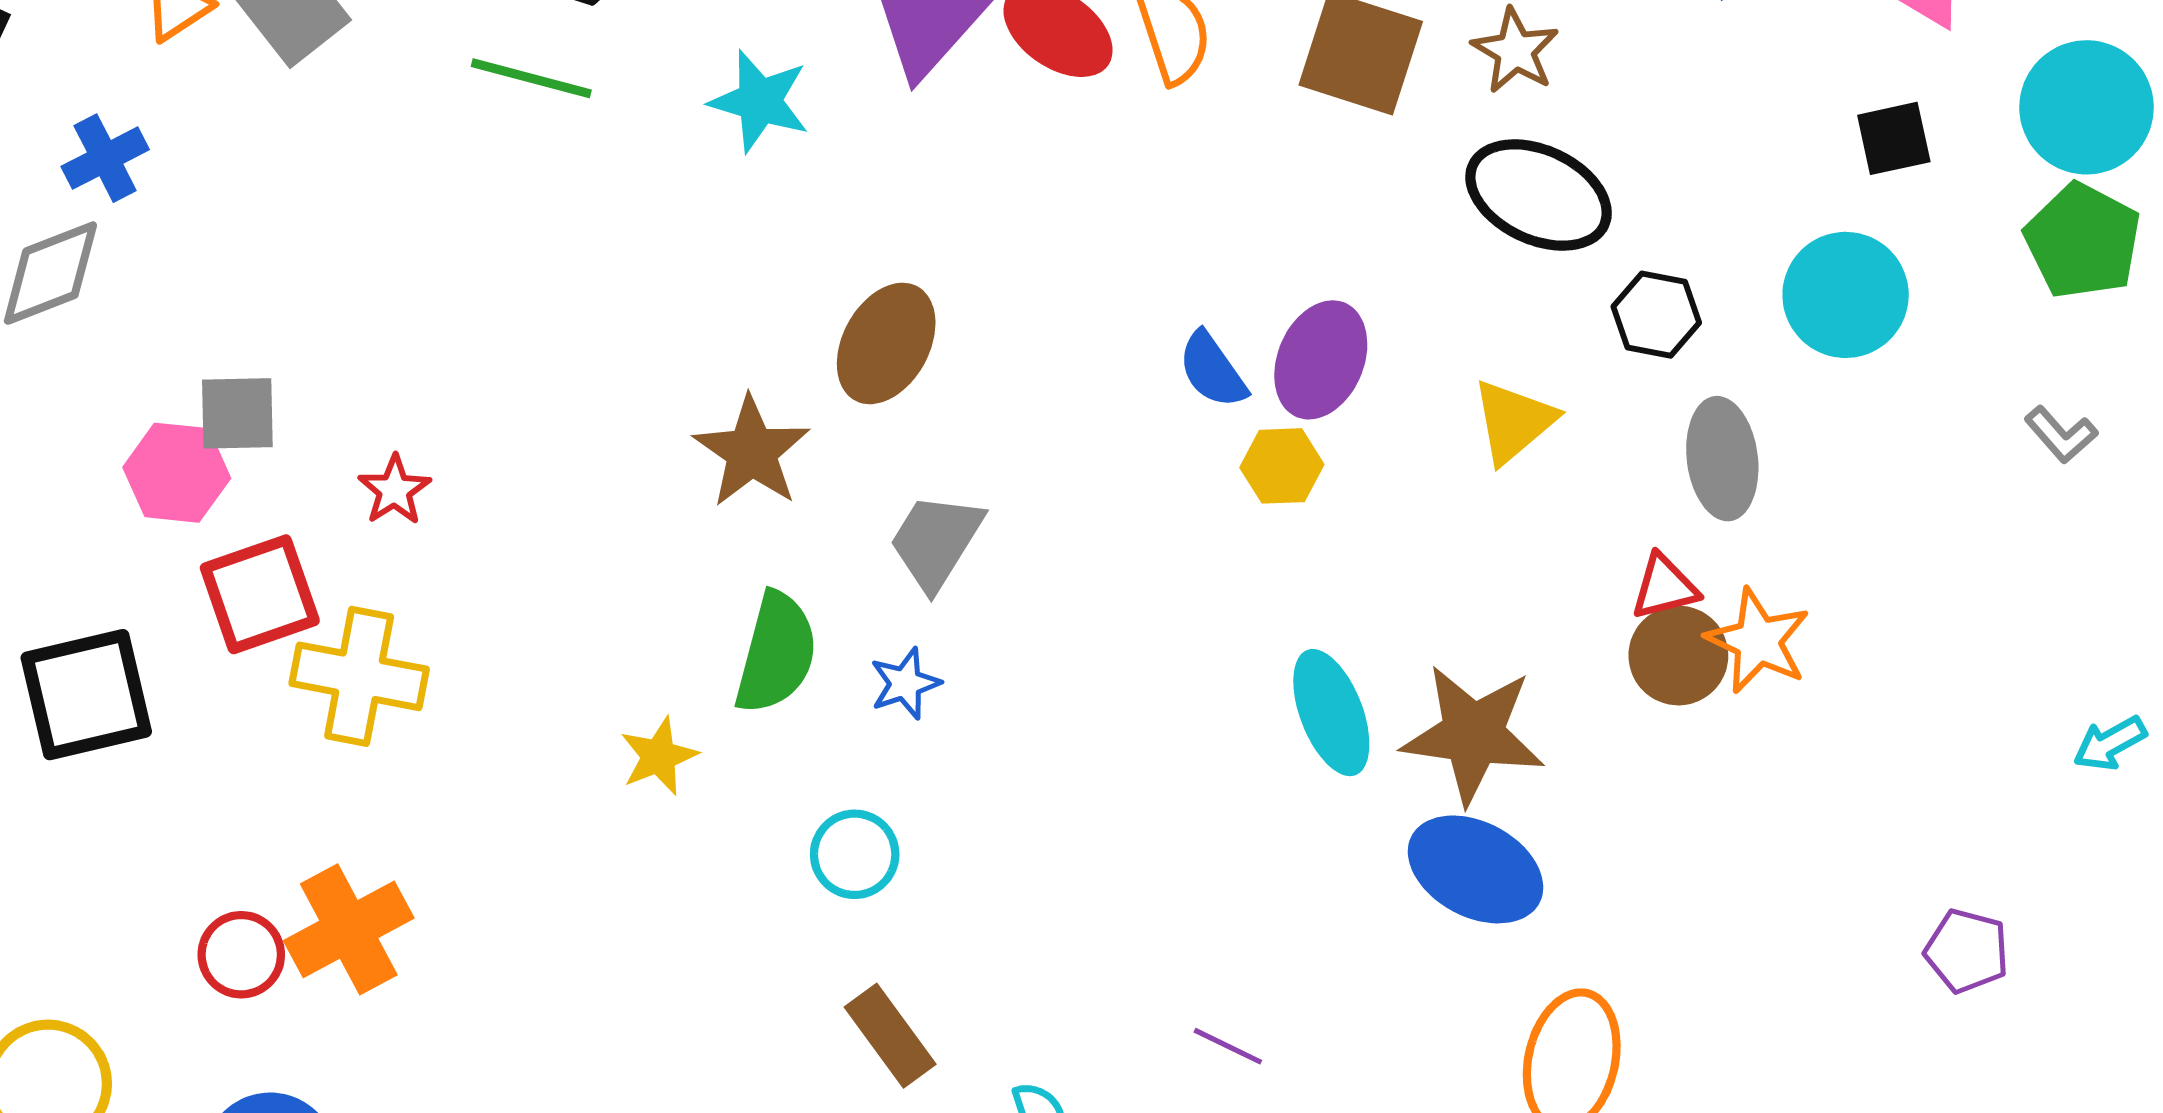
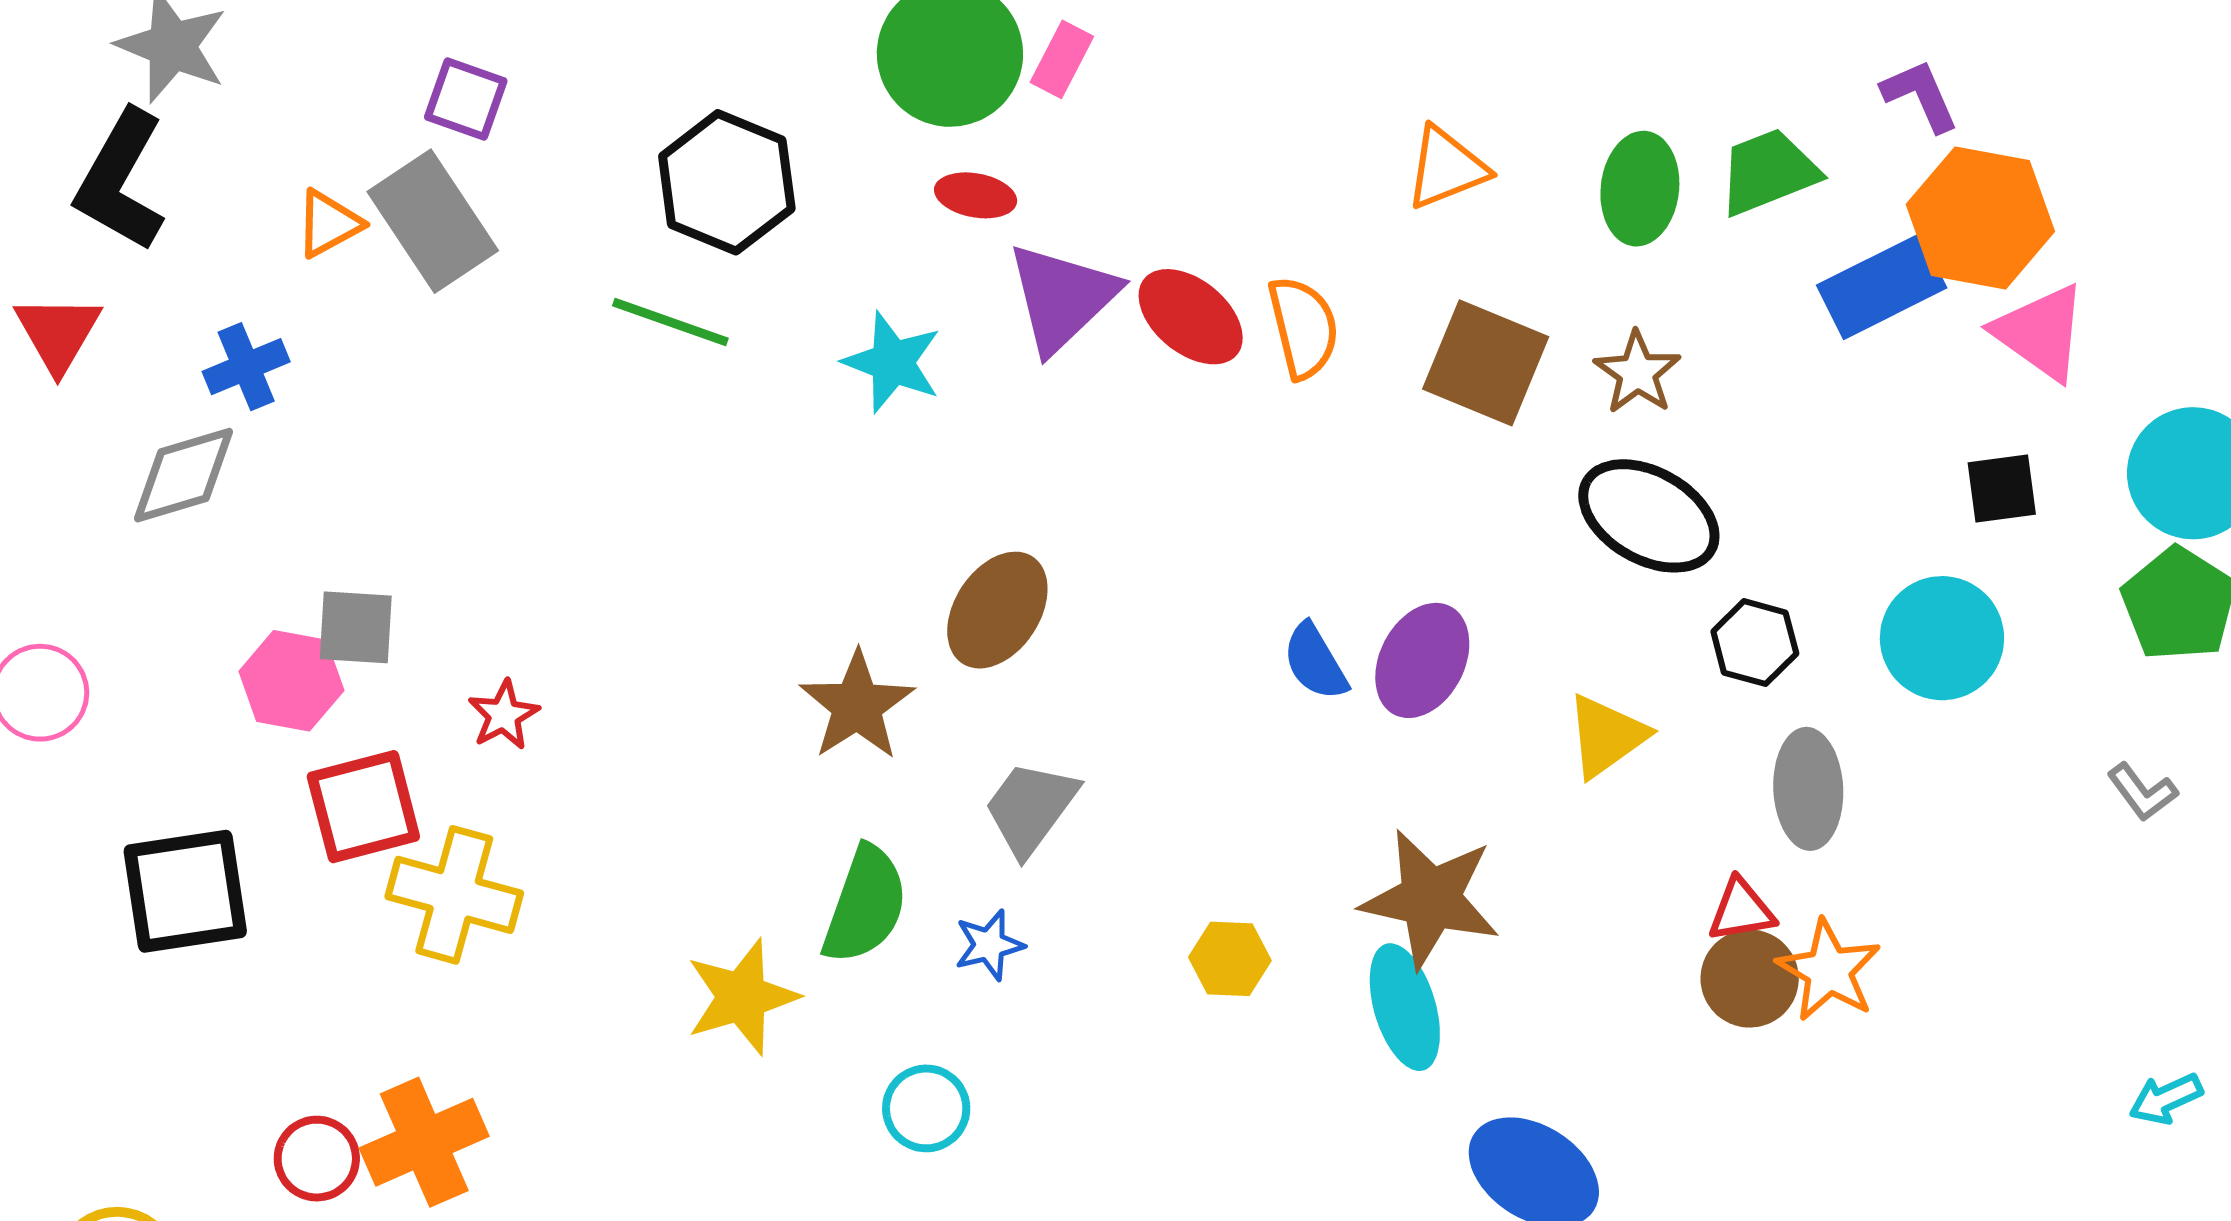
yellow hexagon: (1282, 466) -> (1230, 959), moved
brown star: (1473, 734) -> (1430, 899), moved
yellow star: (659, 756) -> (742, 997), size x1.5

